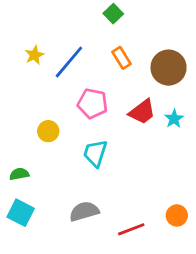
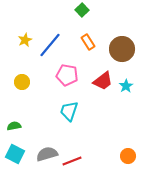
yellow circle: (48, 131) -> (22, 82), moved
gray semicircle: (84, 211) -> (47, 154), moved
red line: (131, 229) -> (72, 161), moved

